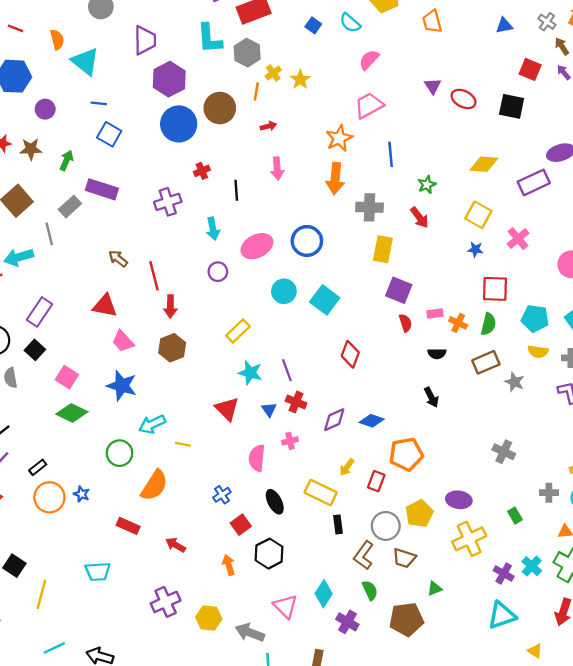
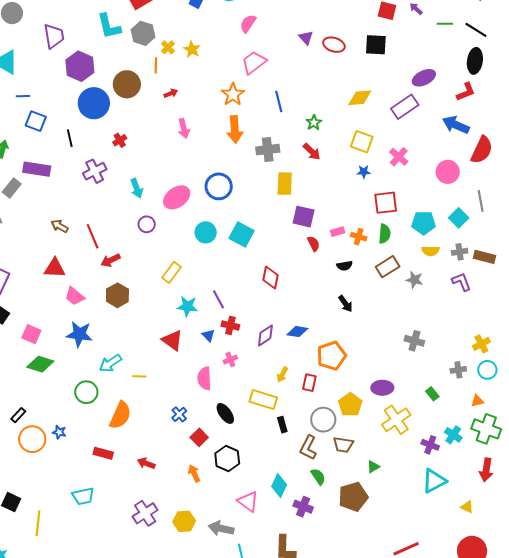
black line: (236, 190) -> (70, 138), moved
red arrow: (170, 306) -> (111, 260), turned 72

